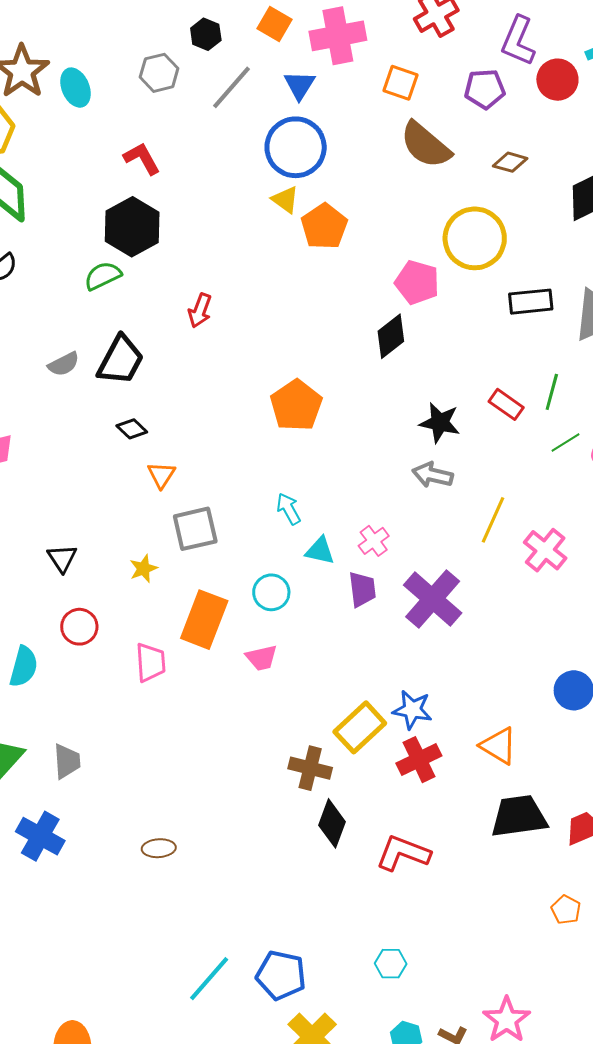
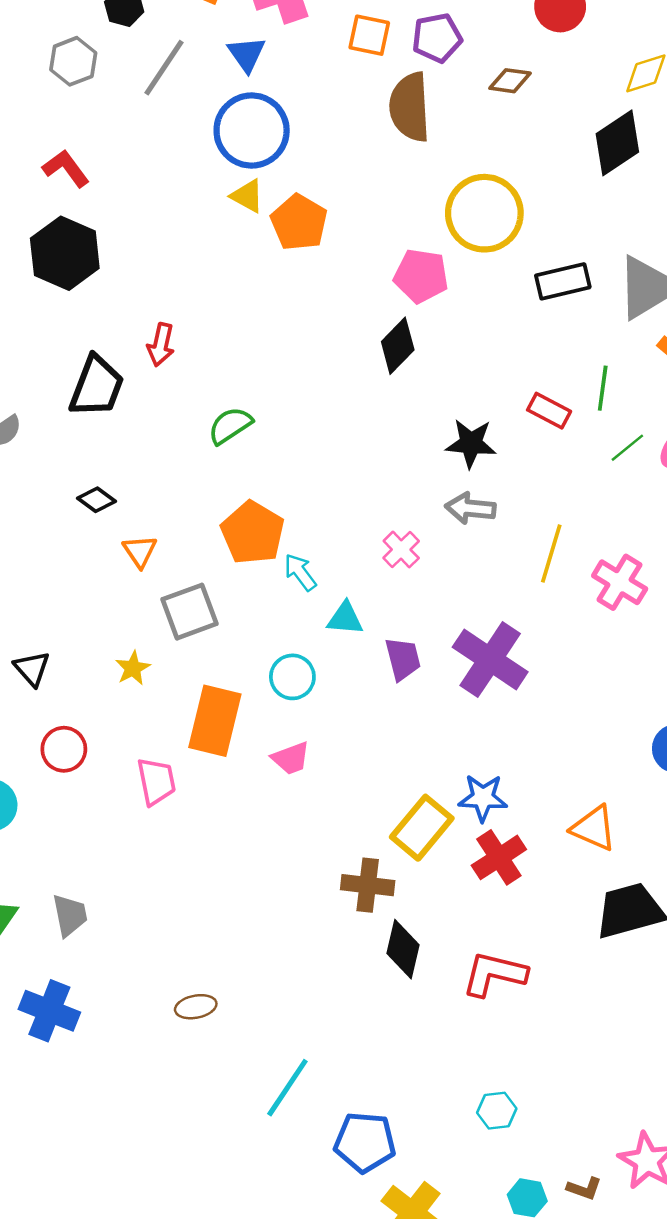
purple pentagon: (485, 89) -> (437, 38), moved
brown semicircle: (426, 145) -> (410, 107), turned 54
brown diamond: (510, 162) -> (510, 81), moved
green semicircle: (103, 276) -> (230, 426), moved
black trapezoid: (121, 360) -> (97, 386), moved
orange pentagon: (296, 405) -> (253, 533), moved
pink cross: (374, 541) -> (401, 550), moved
cyan line: (209, 979) -> (287, 1088), moved

